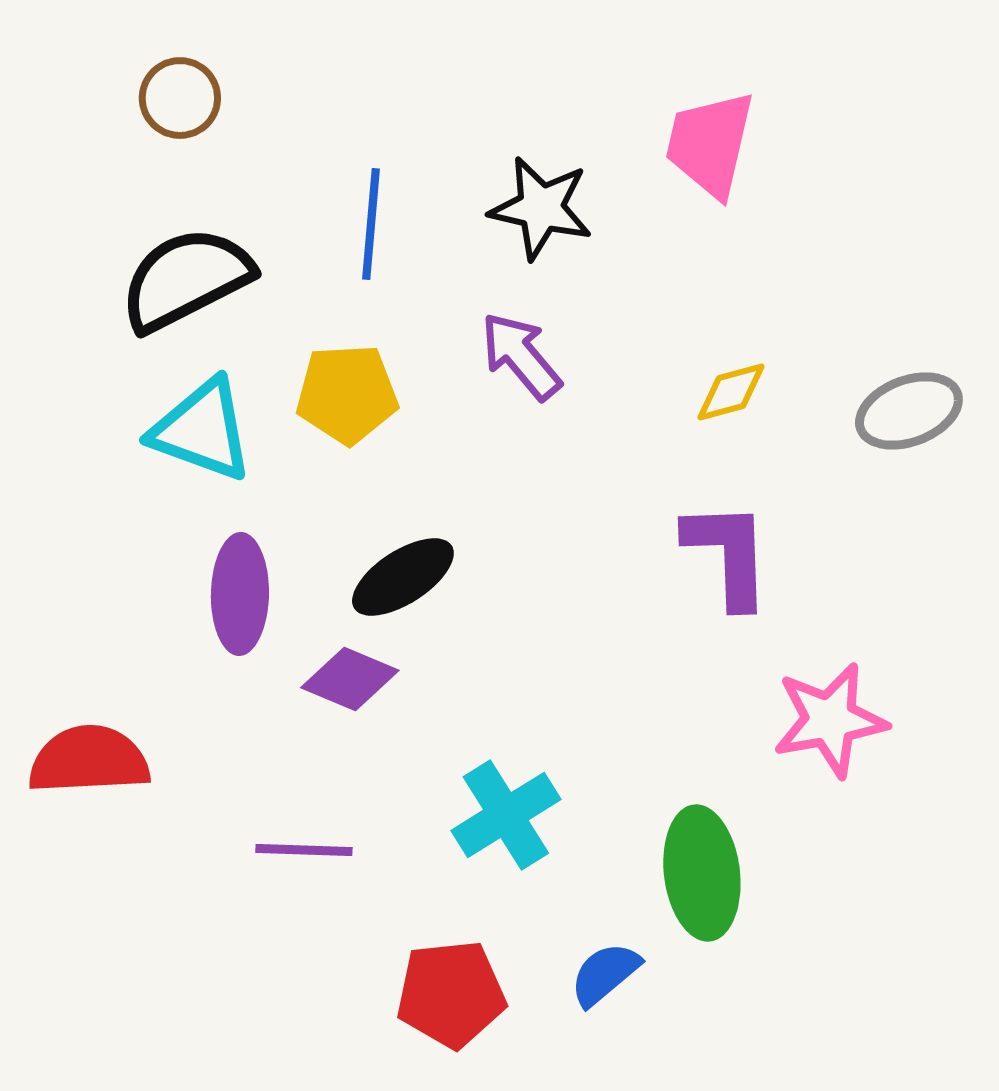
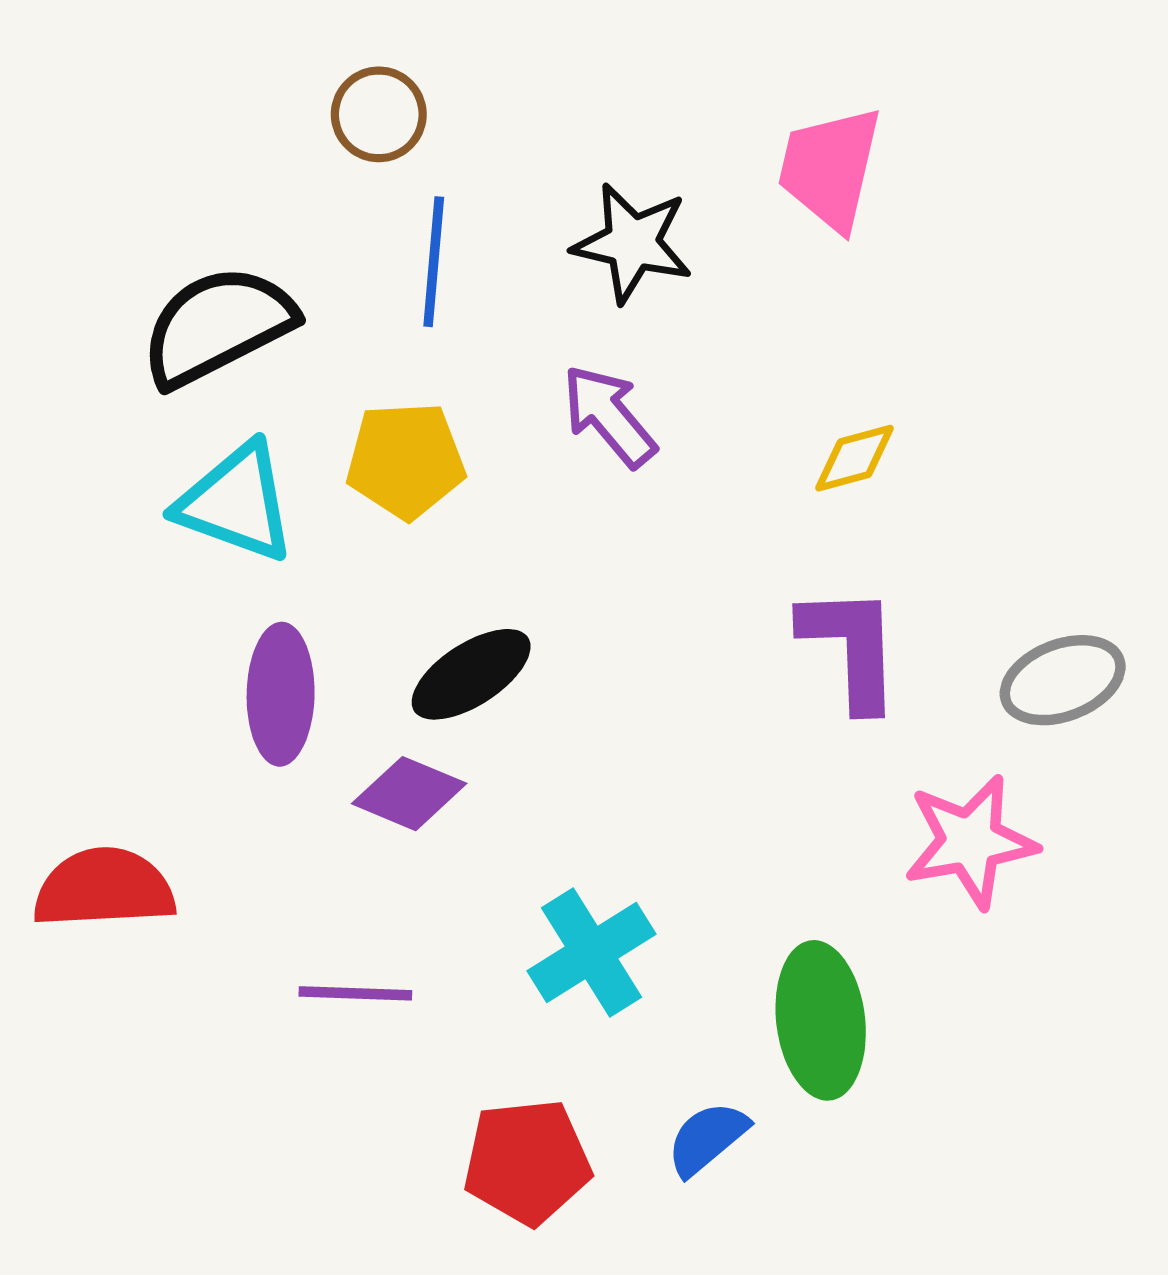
brown circle: (180, 98) -> (379, 114), moved
gray ellipse: (909, 411) -> (1063, 680), moved

